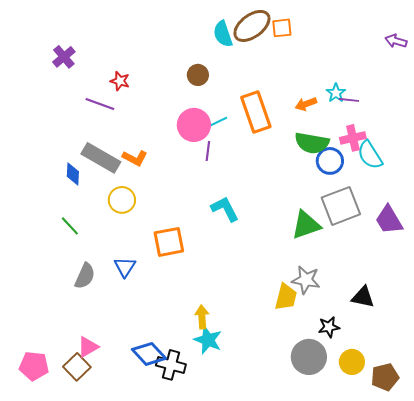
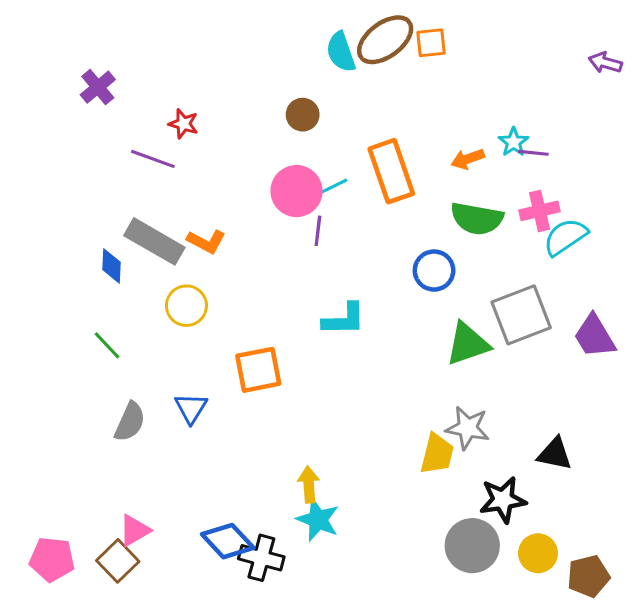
cyan semicircle: (370, 155) -> (565, 237), turned 88
blue circle: (330, 161) -> (434, 271), moved
cyan L-shape: (225, 209) -> (344, 319), turned 116
black star: (329, 327) -> (503, 500), size x1.4

